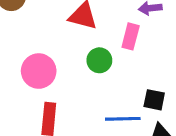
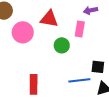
pink circle: (39, 71) -> (23, 32), moved

